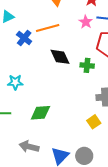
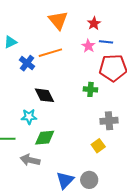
black diamond: (60, 57) -> (45, 95), moved
cyan star: (15, 82) -> (29, 117), moved
gray arrow: (29, 147) -> (30, 160), moved

